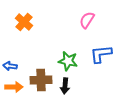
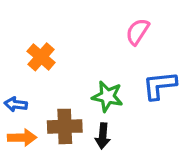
orange cross: (24, 22) -> (41, 57), moved

